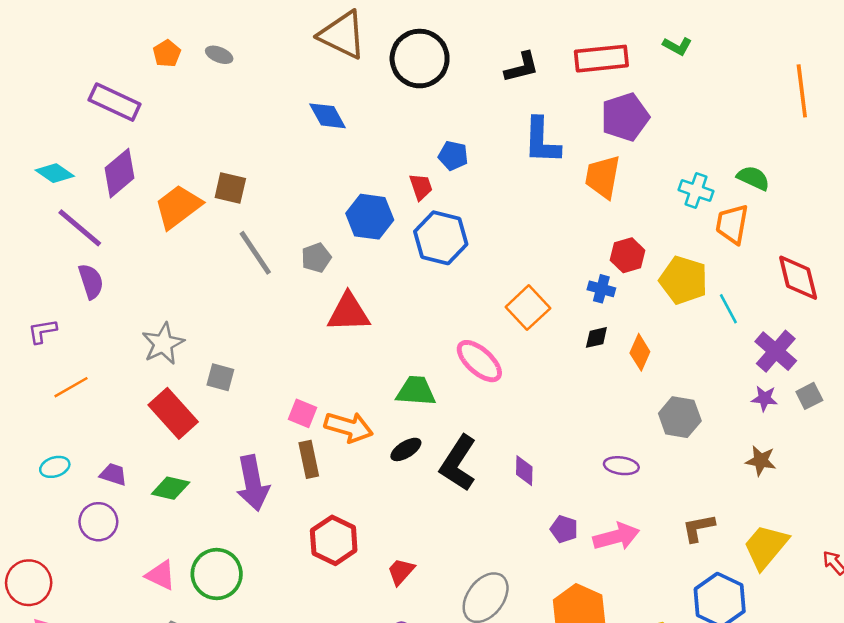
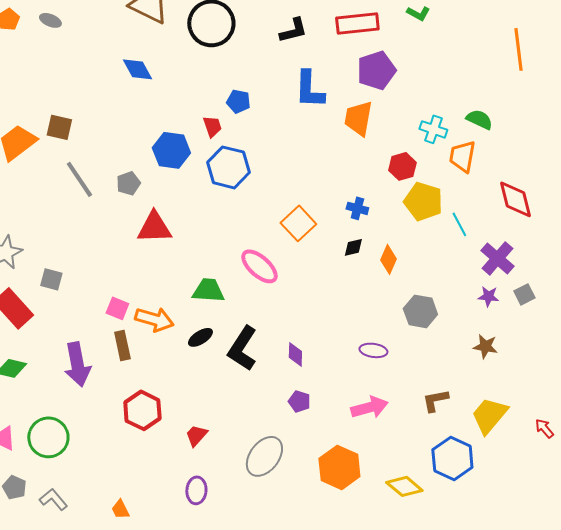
red hexagon: (628, 255) -> (402, 166), moved
purple pentagon: (564, 529) -> (299, 401), moved

